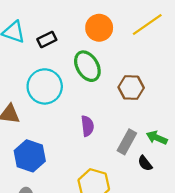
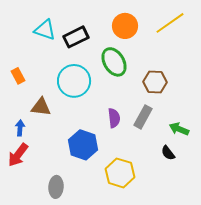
black rectangle: (47, 39) -> (76, 37), size x1.4
gray rectangle: (127, 142) -> (143, 117), moved
blue hexagon: (30, 156) -> (83, 145), moved

